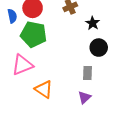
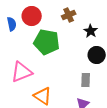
green pentagon: (34, 34) -> (47, 42), moved

